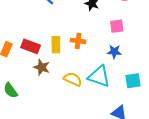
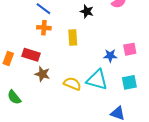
pink square: (117, 26) -> (130, 49), moved
orange cross: (78, 41) -> (44, 28), moved
yellow rectangle: (56, 45) -> (73, 38), moved

